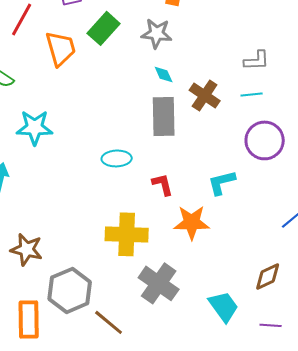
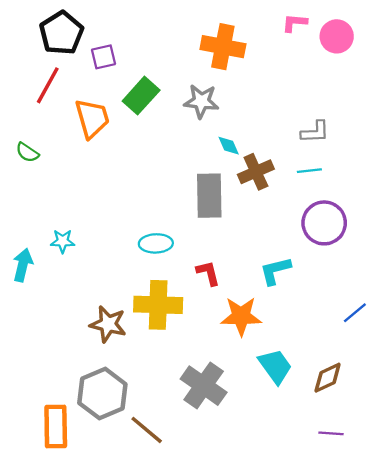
cyan diamond: (164, 74) -> (229, 146), moved
brown cross: (205, 95) -> (256, 172), turned 32
cyan star: (35, 127) -> (63, 241), moved, size x0.6
yellow cross: (127, 234) -> (158, 305), moved
brown star: (27, 249) -> (108, 324), moved
cyan trapezoid: (224, 306) -> (275, 366), moved

